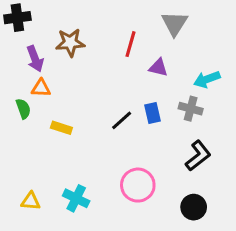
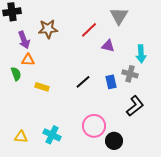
red line: (130, 44) -> (89, 30), turned 30
cyan arrow: (207, 79) -> (141, 54), turned -72
blue rectangle: (153, 113) -> (111, 82), moved
black circle: (194, 207) -> (114, 141), moved

